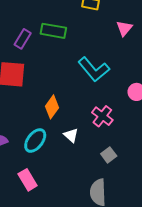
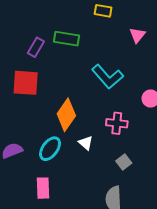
orange diamond: (52, 107) -> (66, 115), size x1.4
pink cross: (102, 116) -> (117, 123), turned -30
pink rectangle: (28, 180) -> (43, 188), turned 30

